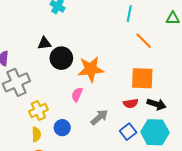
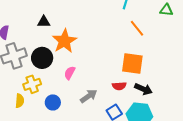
black circle: (61, 58) -> (42, 58), moved
orange star: (91, 69) -> (64, 41), moved, turned -30
yellow semicircle: (36, 134) -> (20, 101), moved

